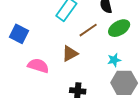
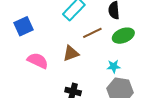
blue square: (19, 34) -> (23, 26), turned 30

